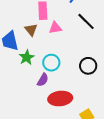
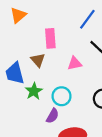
pink triangle: (55, 28) -> (75, 63), moved

